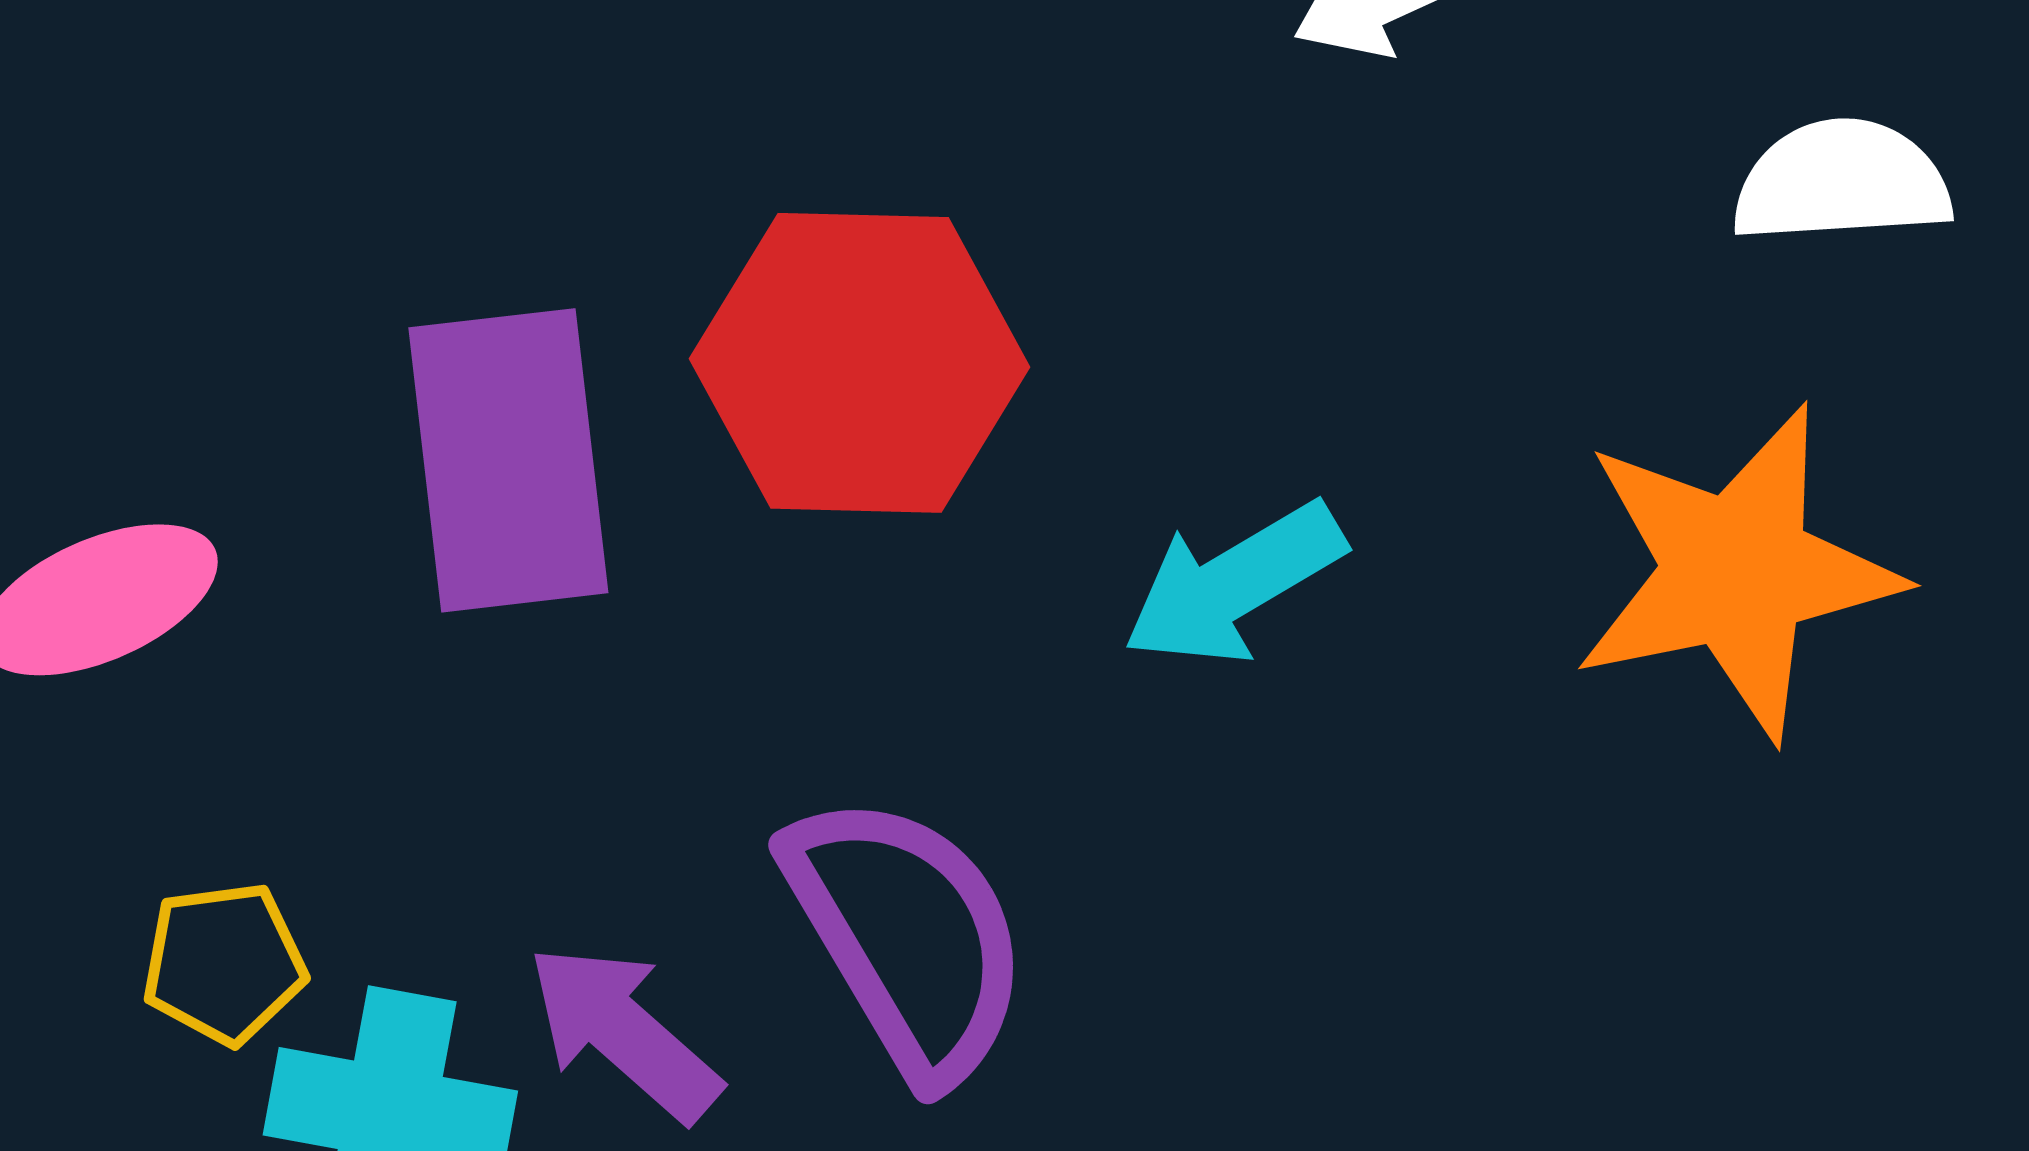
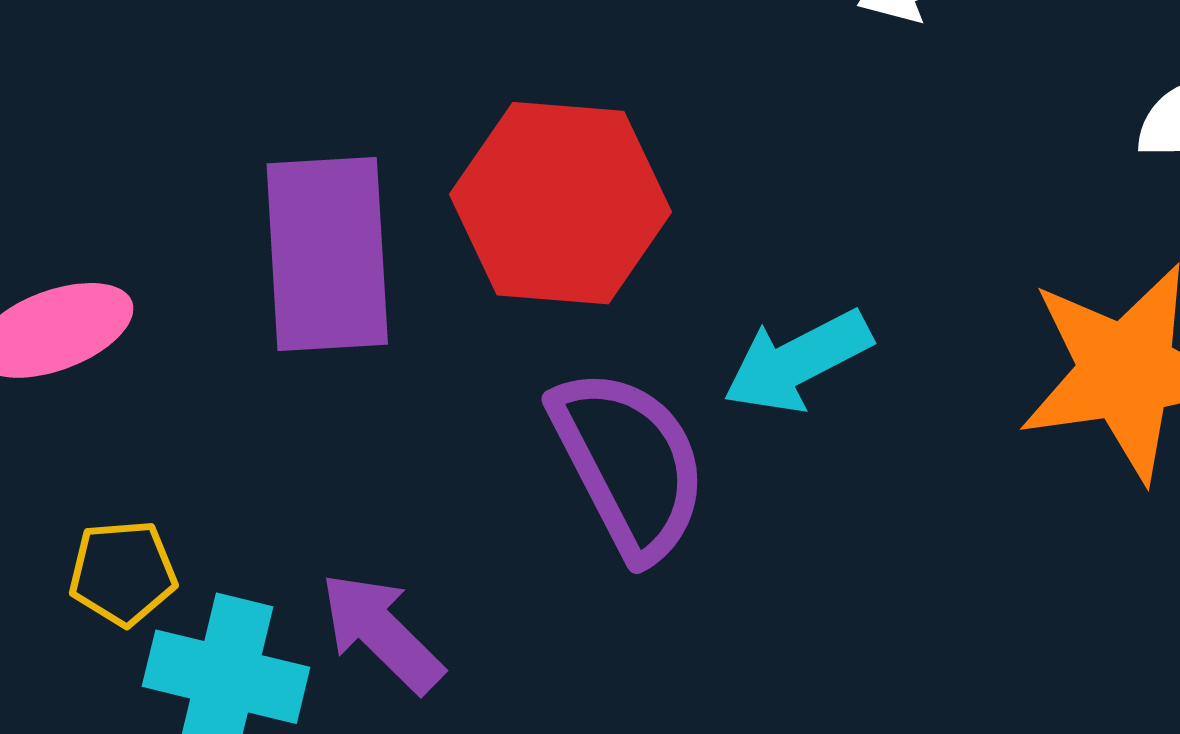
purple semicircle: (908, 936) -> (629, 464), moved

